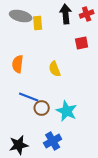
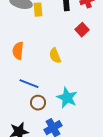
red square: (82, 43) -> (82, 30), turned -32
brown circle: (42, 108) -> (38, 103), moved

